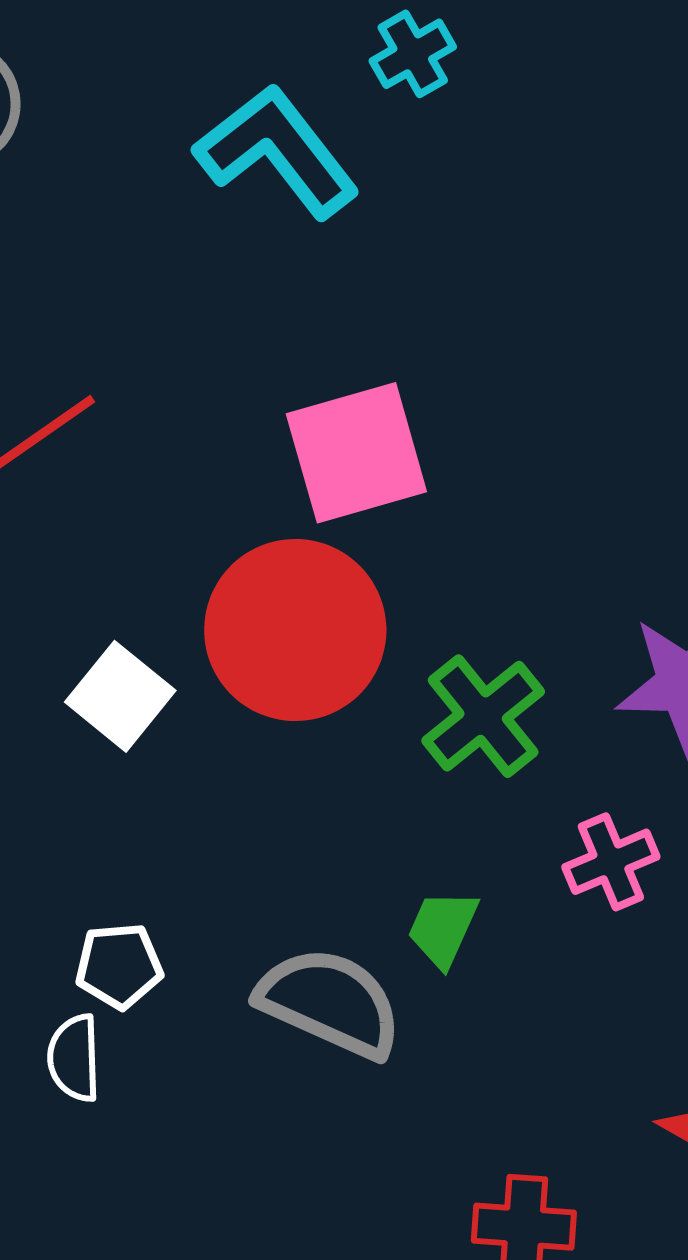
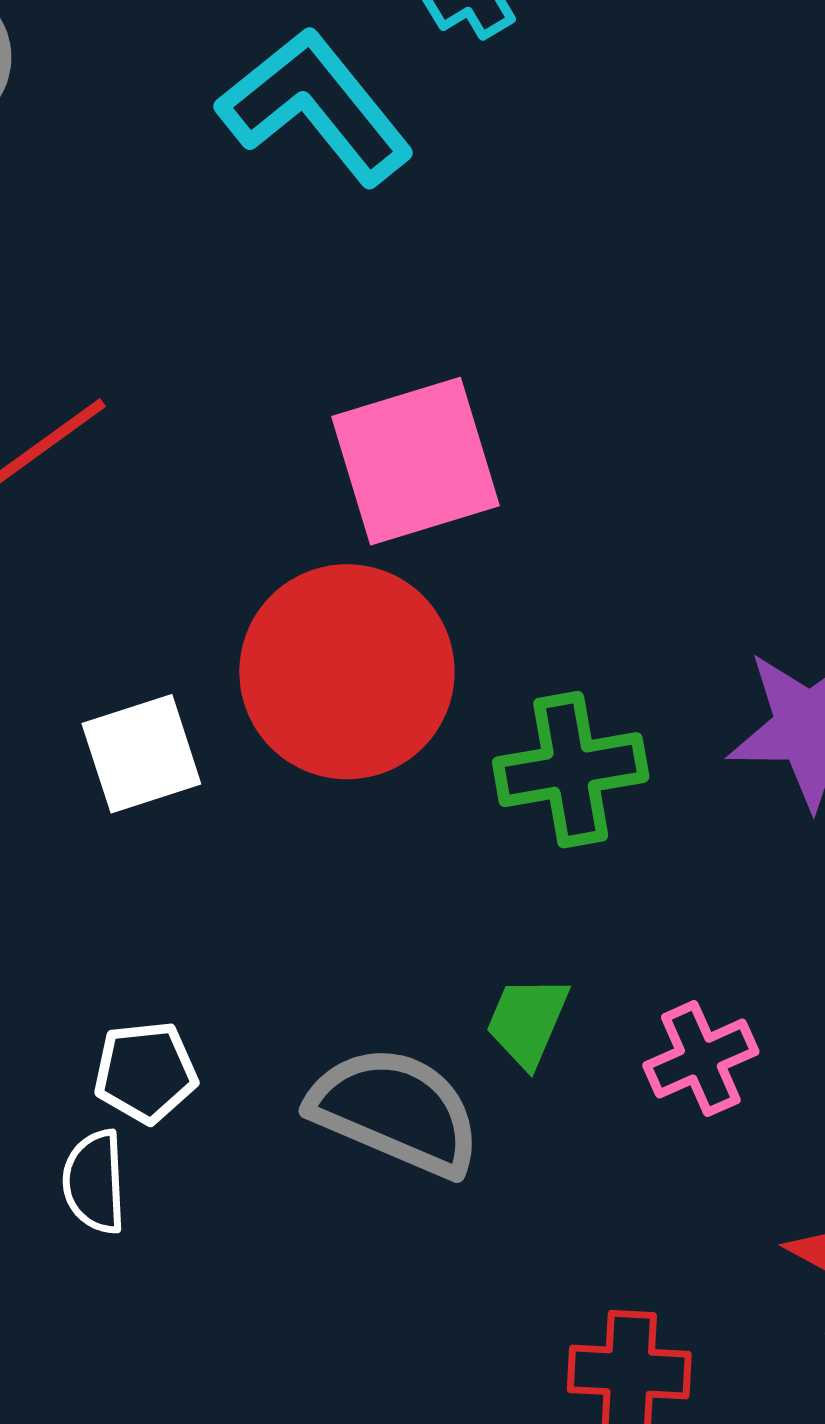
white square: (120, 696) -> (141, 754), turned 34
green cross: (483, 716) -> (571, 770), turned 30
pink cross: (611, 862) -> (701, 1059), moved

